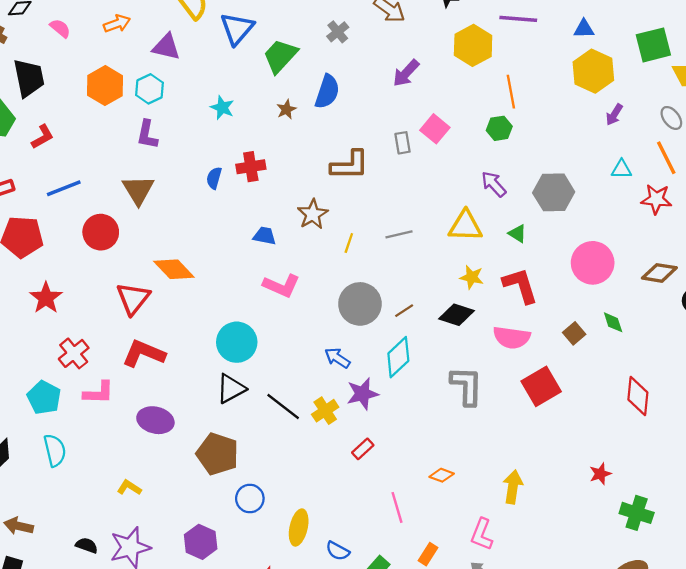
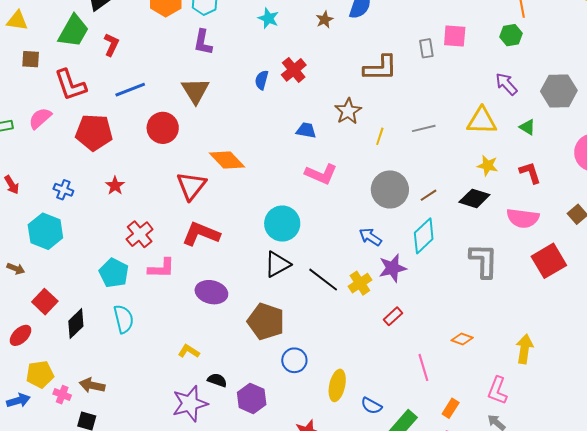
pink square: (435, 129) -> (455, 36), turned -35
red L-shape: (42, 137) -> (111, 45), turned -35
red cross: (251, 167) -> (294, 70), turned -30
red L-shape: (520, 285) -> (530, 173), size x0.7
red star: (46, 298) -> (115, 186), size x0.7
black semicircle: (87, 545) -> (217, 380), moved

